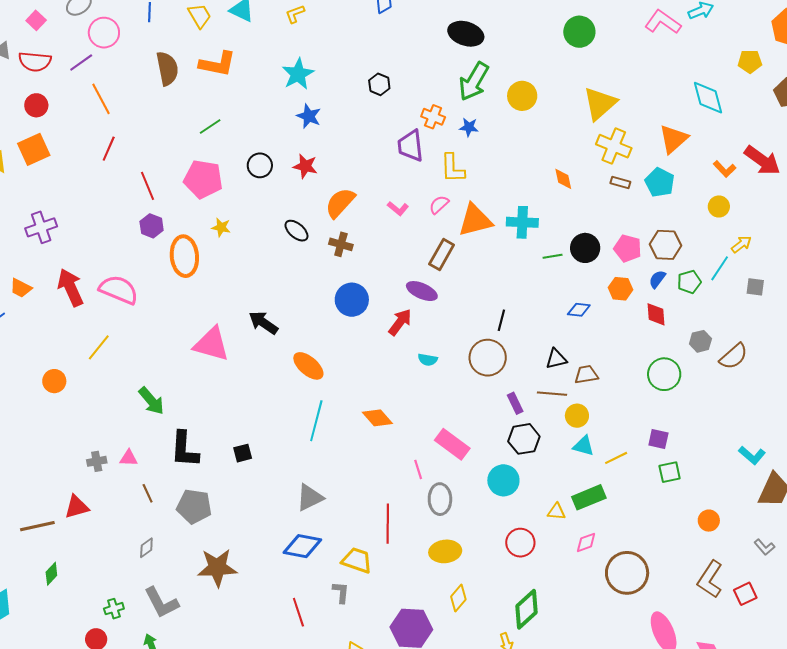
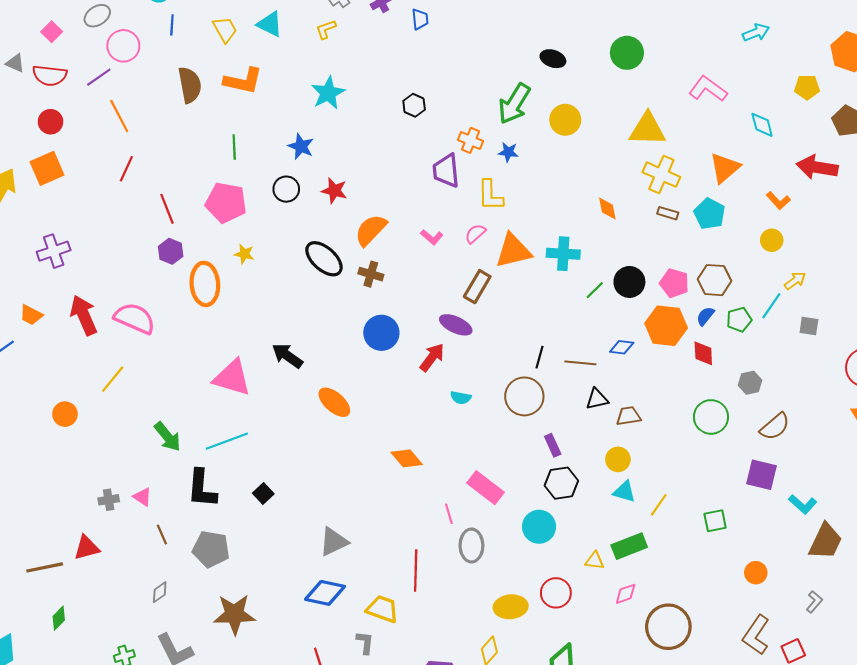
pink L-shape: (663, 22) -> (708, 89), moved
black ellipse: (466, 34) -> (553, 59), moved, size x0.7
cyan diamond: (708, 98) -> (762, 125), size x0.7
yellow triangle: (600, 104) -> (647, 129), turned 42
blue star: (309, 116) -> (301, 146), moved
green line: (210, 127) -> (234, 147), turned -60
red arrow: (762, 160) -> (817, 167), moved, turned 153
black ellipse: (296, 231) -> (324, 259), size x1.5
green line: (553, 256) -> (595, 290), turned -36
orange hexagon: (620, 289) -> (666, 326), size x1.6
brown semicircle: (734, 356) -> (775, 427), moved
brown line: (552, 394) -> (580, 363), moved
cyan line: (316, 421) -> (227, 441), moved, turned 54
purple square: (658, 439) -> (761, 475), moved, size x1.4
black square: (243, 453) -> (263, 493), turned -30
pink triangle: (129, 458) -> (142, 497), turned 30
yellow line: (616, 458) -> (659, 505), turned -30
gray L-shape: (764, 547) -> (814, 602), turned -100
yellow ellipse: (445, 551) -> (511, 607), moved

